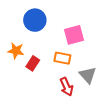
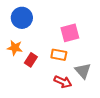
blue circle: (35, 20) -> (22, 18), moved
red arrow: (67, 87) -> (63, 82), turned -42

